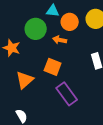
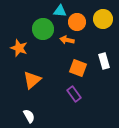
orange square: (53, 67) -> (78, 68), moved
purple rectangle: (67, 94) -> (74, 94), size x0.7

